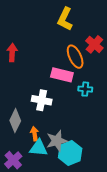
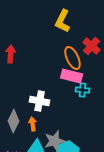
pink rectangle: (62, 75) -> (72, 76), moved
orange arrow: (35, 134) -> (33, 124), moved

